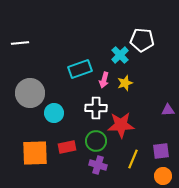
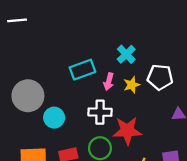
white pentagon: (142, 40) -> (160, 77), moved
white line: (20, 43) -> (17, 20), moved

